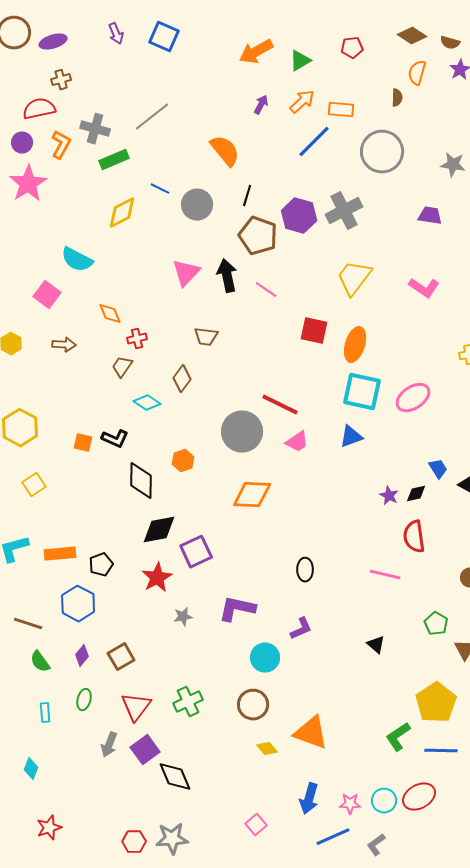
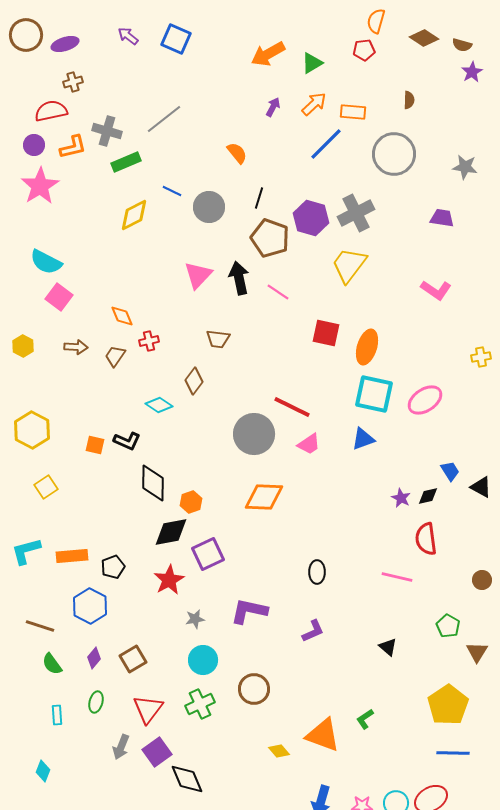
purple arrow: (116, 34) -> (128, 36), turned 150
orange semicircle: (417, 73) -> (376, 21), moved
orange L-shape: (61, 145) -> (73, 147), turned 48
orange semicircle: (225, 151) -> (237, 153), size x0.7
cyan semicircle: (77, 260) -> (46, 262), moved
yellow trapezoid: (354, 278) -> (349, 265), moved
brown trapezoid: (122, 367) -> (115, 356), moved
orange hexagon: (183, 461) -> (191, 502), moved
cyan circle: (265, 658) -> (203, 660), moved
brown circle: (253, 705) -> (254, 689), moved
green L-shape: (398, 737) -> (365, 719), moved, size x0.7

